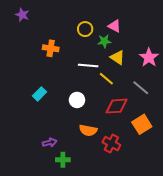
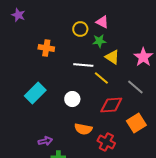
pink triangle: (114, 26) -> (102, 22), moved
cyan rectangle: (40, 94) -> (35, 93), size x1.5

